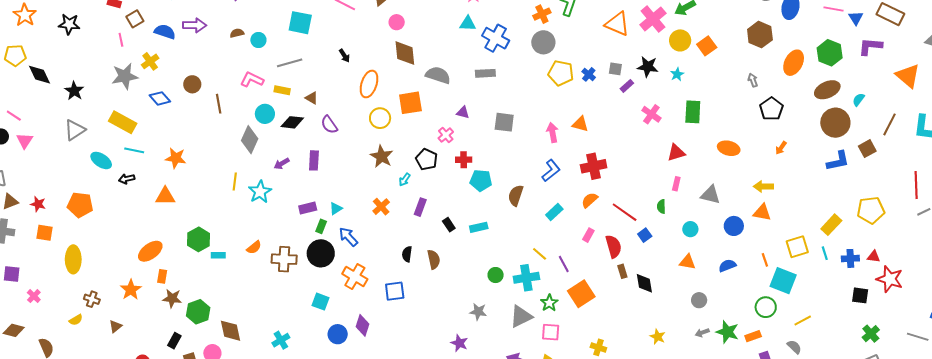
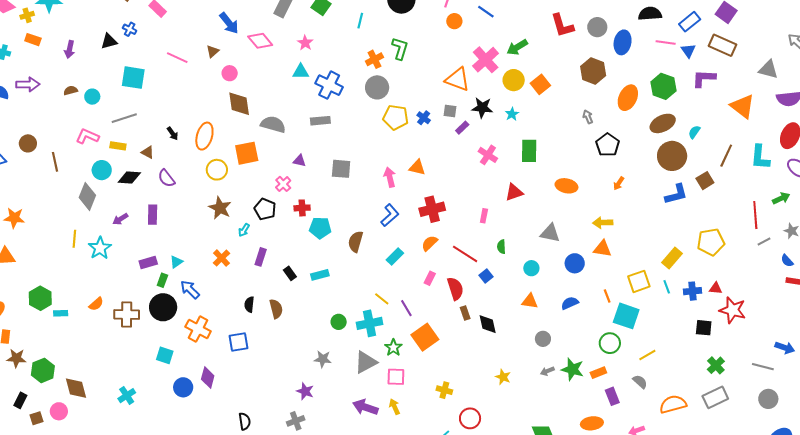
orange triangle: (617, 24) -> (458, 79), moved
black arrow: (344, 56) -> (173, 134), moved
pink rectangle: (676, 184) -> (484, 216), moved

